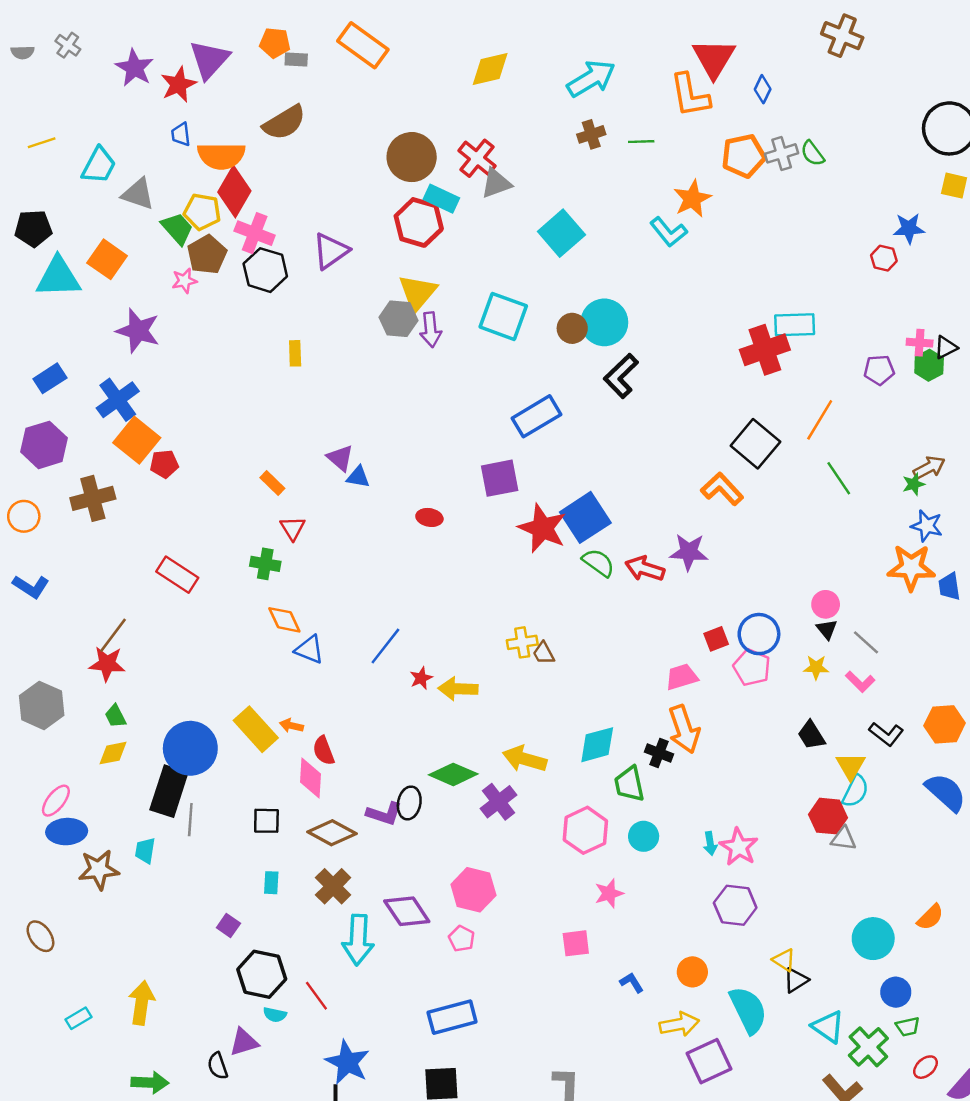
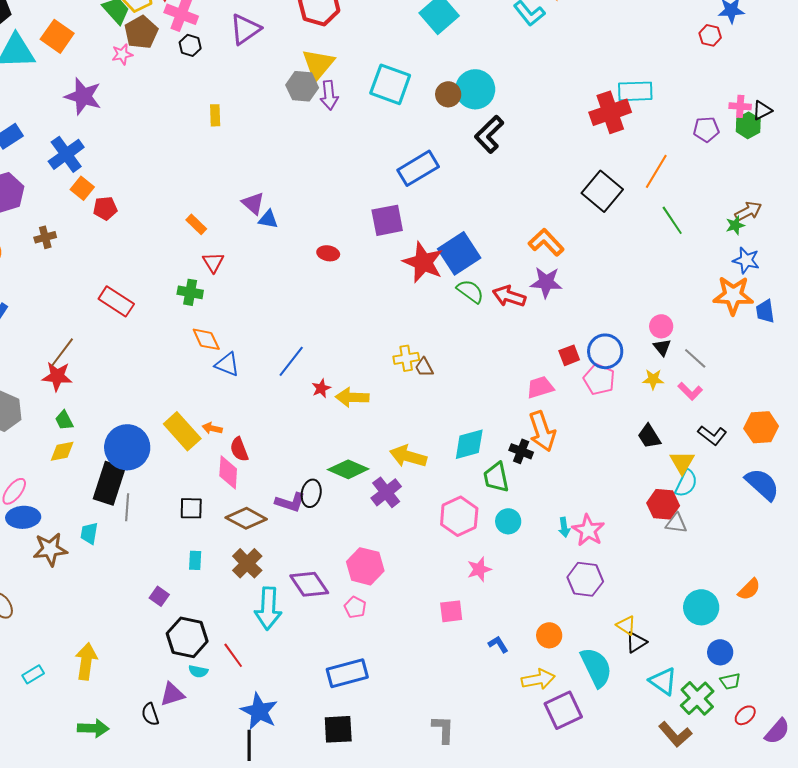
black hexagon: (265, 270) -> (190, 45), size x0.6
orange square: (137, 440) -> (82, 188), size x0.6
orange L-shape: (722, 489) -> (546, 242), moved
brown cross: (93, 498) -> (45, 237), size x0.6

